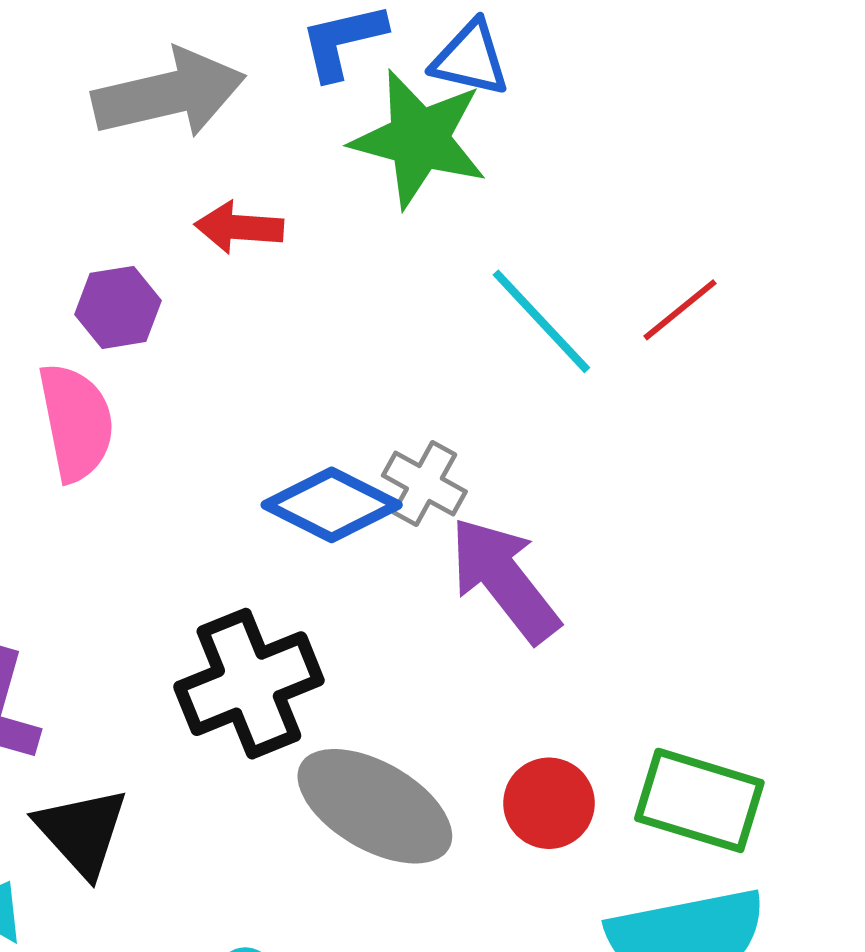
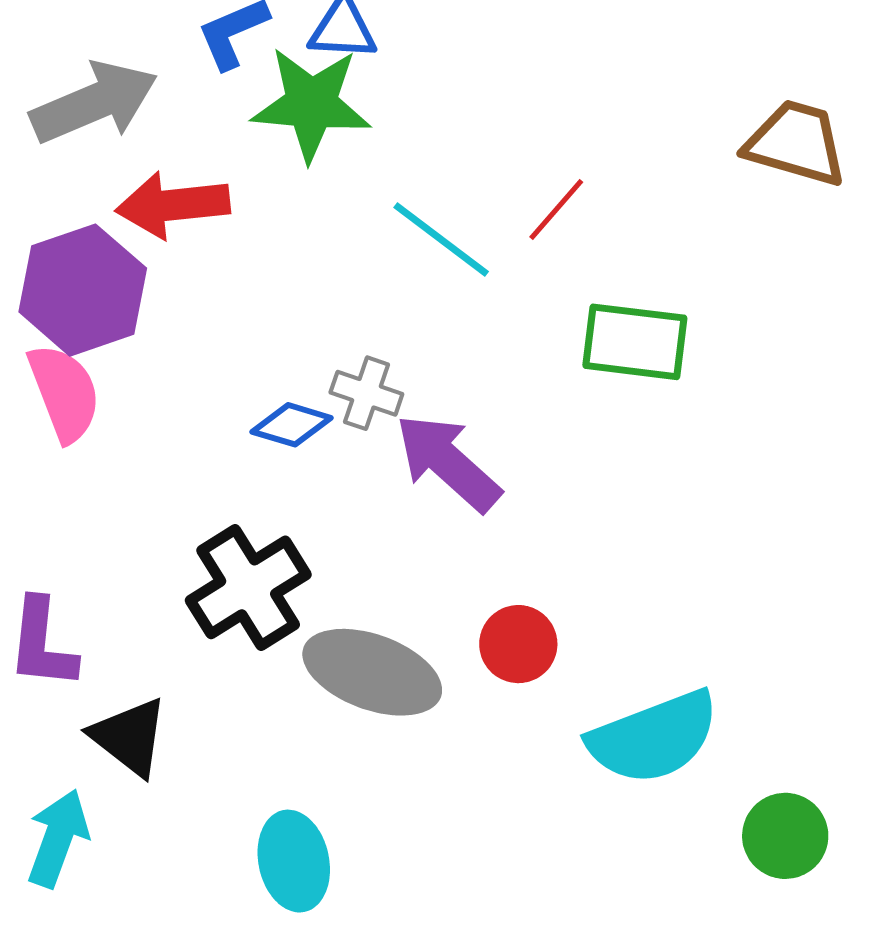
red arrow: (239, 227) -> (173, 205), size x1.5
purple hexagon: (118, 307) -> (83, 290), size x1.8
blue diamond: (332, 505) -> (292, 425), size x0.7
green rectangle: (699, 800) -> (635, 342), moved

